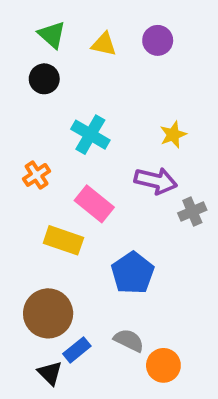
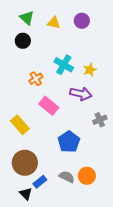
cyan cross: (90, 135) -> (64, 65), moved
orange cross: (37, 175) -> (36, 79), moved
gray cross: (192, 212) -> (100, 120), moved
yellow rectangle: (63, 240) -> (20, 125), moved, turned 30
orange circle: (163, 365) -> (87, 176), moved

